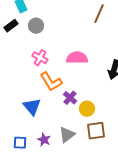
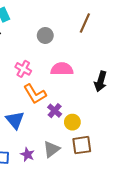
gray circle: (36, 26) -> (45, 35), moved

